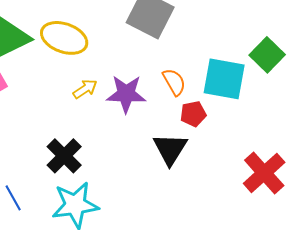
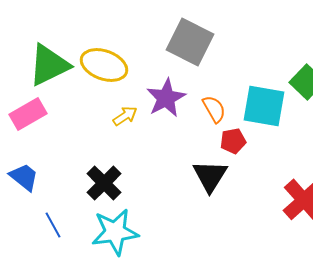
purple star: (126, 94) -> (166, 98), moved, turned -30

